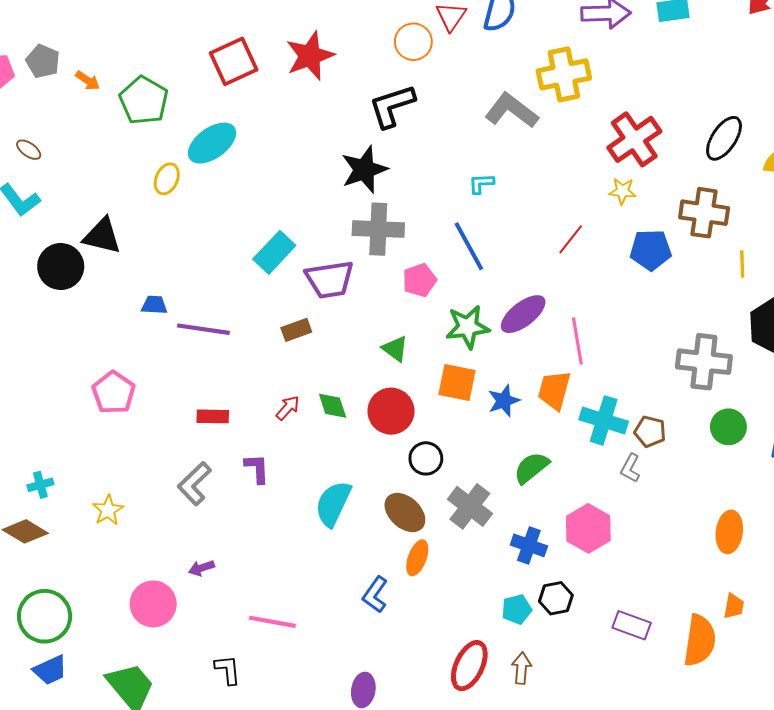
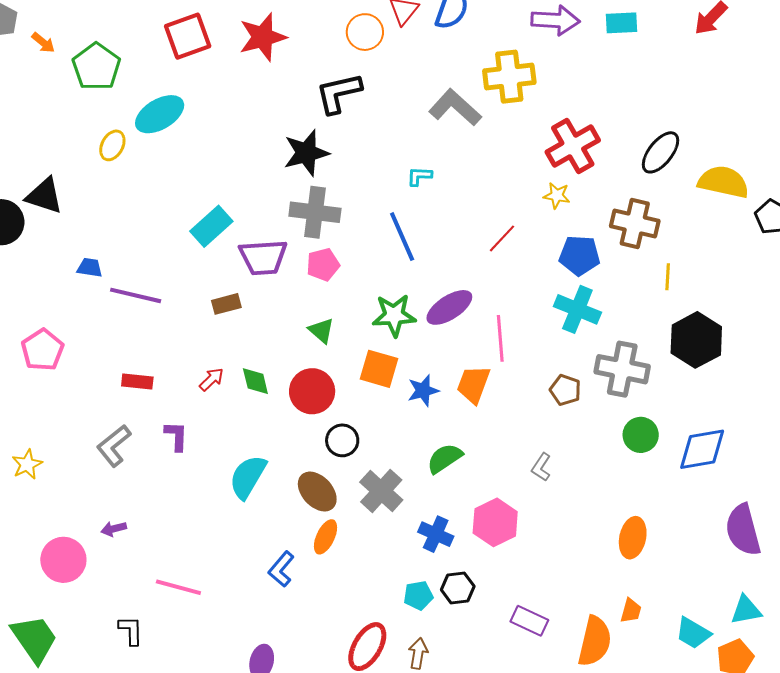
pink pentagon: (419, 280) -> (323, 265), moved
cyan cross: (604, 420) -> (577, 309), moved
brown pentagon: (650, 432) -> (565, 390), moved

